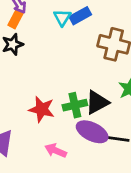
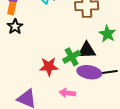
black triangle: (97, 102) -> (87, 50), turned 42

